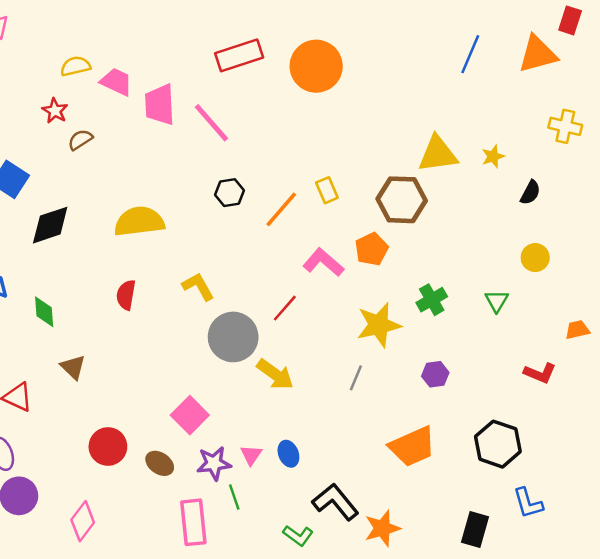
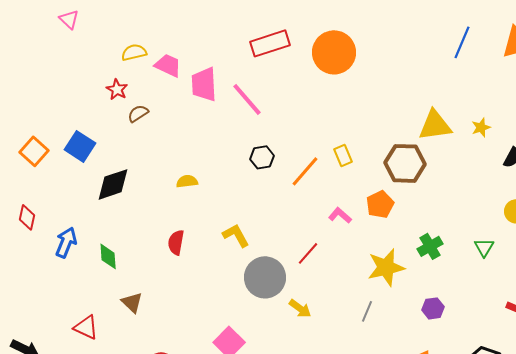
yellow semicircle: (139, 221) -> (187, 181), size x0.5
pink L-shape: (323, 262) -> (340, 215), size x0.7
yellow arrow: (275, 374) -> (300, 308), size x0.7

